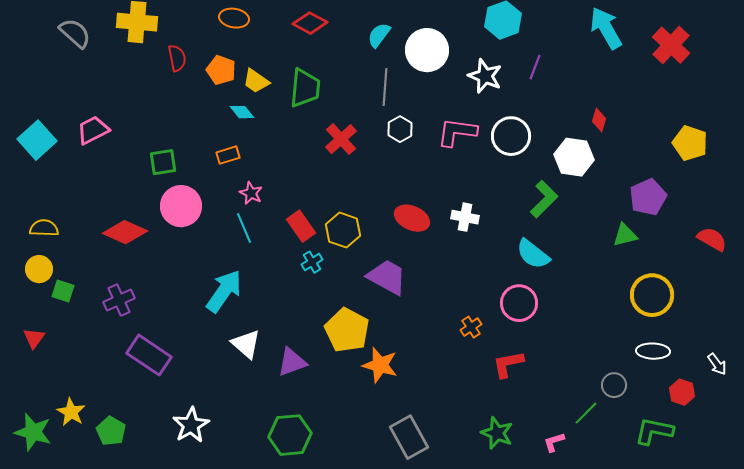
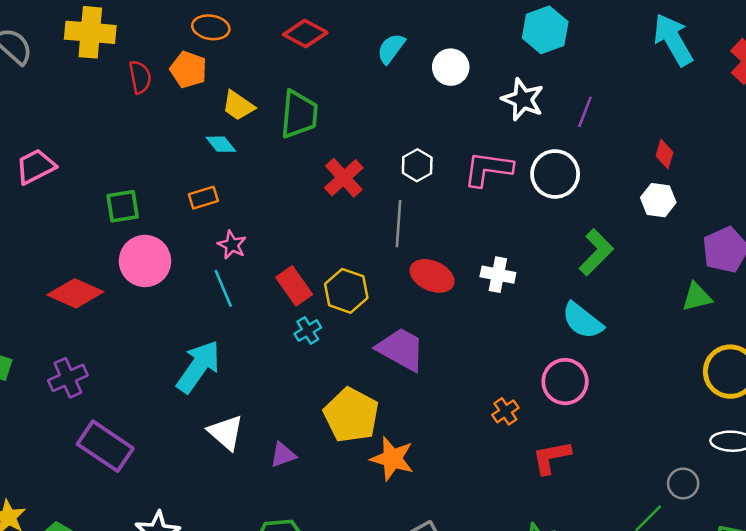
white circle: (427, 50) -> (451, 67), size x0.7
purple line: (535, 67) -> (585, 112), moved
orange pentagon: (221, 70) -> (188, 70), moved
gray line: (385, 87) -> (399, 224), moved
white hexagon: (574, 157) -> (658, 200), moved, size x0.7
purple triangle: (292, 362) -> (283, 455), size x0.7

